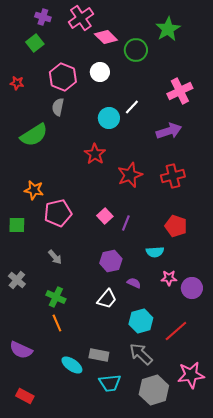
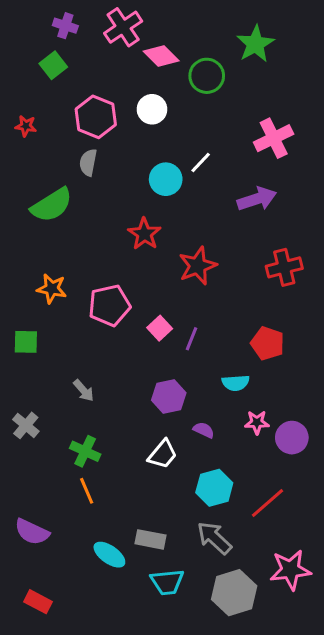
red cross: (173, 176) -> (284, 267), moved
pink pentagon: (58, 213) -> (109, 305), moved

